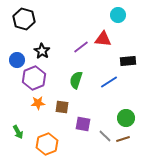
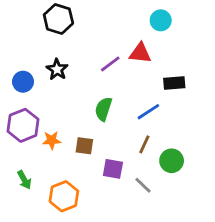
black hexagon: (24, 19) -> (58, 19), moved
purple hexagon: (34, 78) -> (23, 125), moved
brown line: (123, 139) -> (144, 144), moved, turned -48

